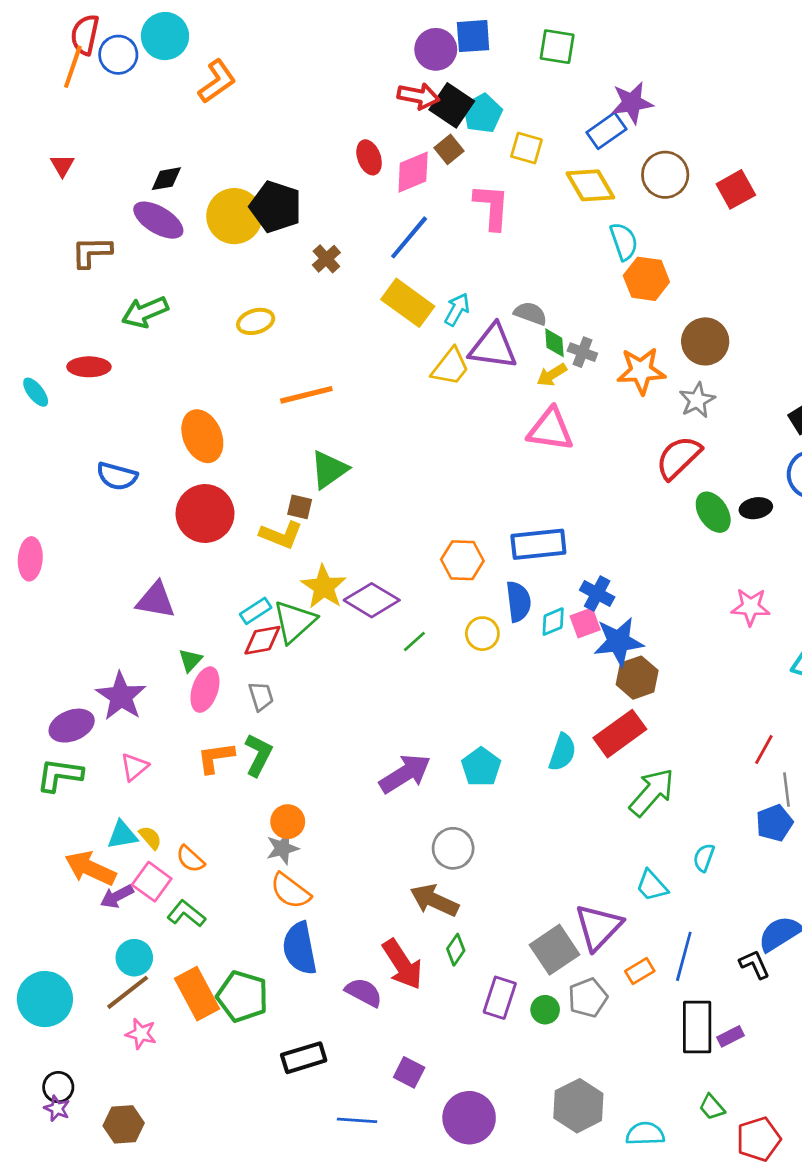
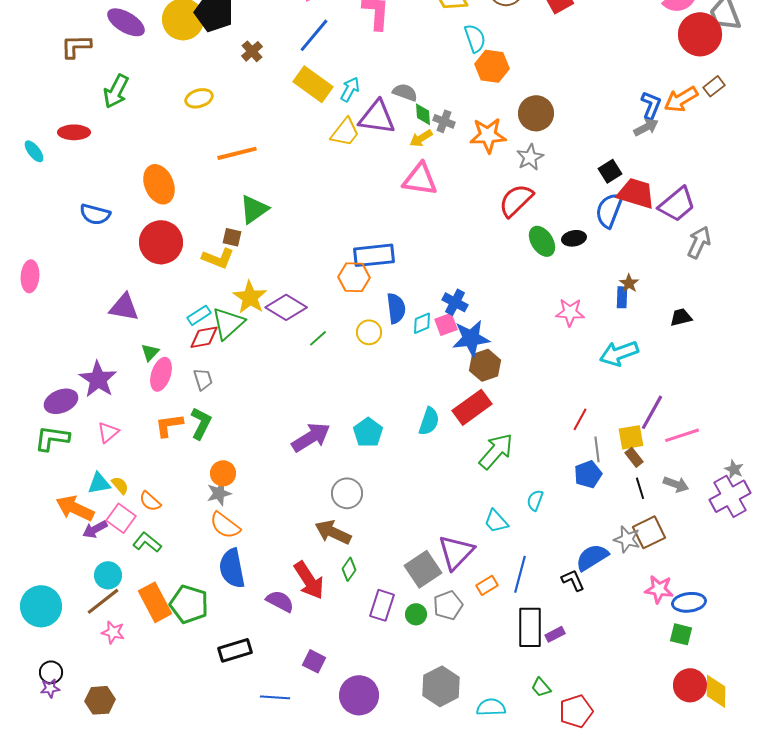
green arrow: (145, 312) -> (116, 91), turned -40
blue rectangle: (538, 544) -> (374, 255), moved
purple star: (57, 1108) -> (50, 688), turned -30

